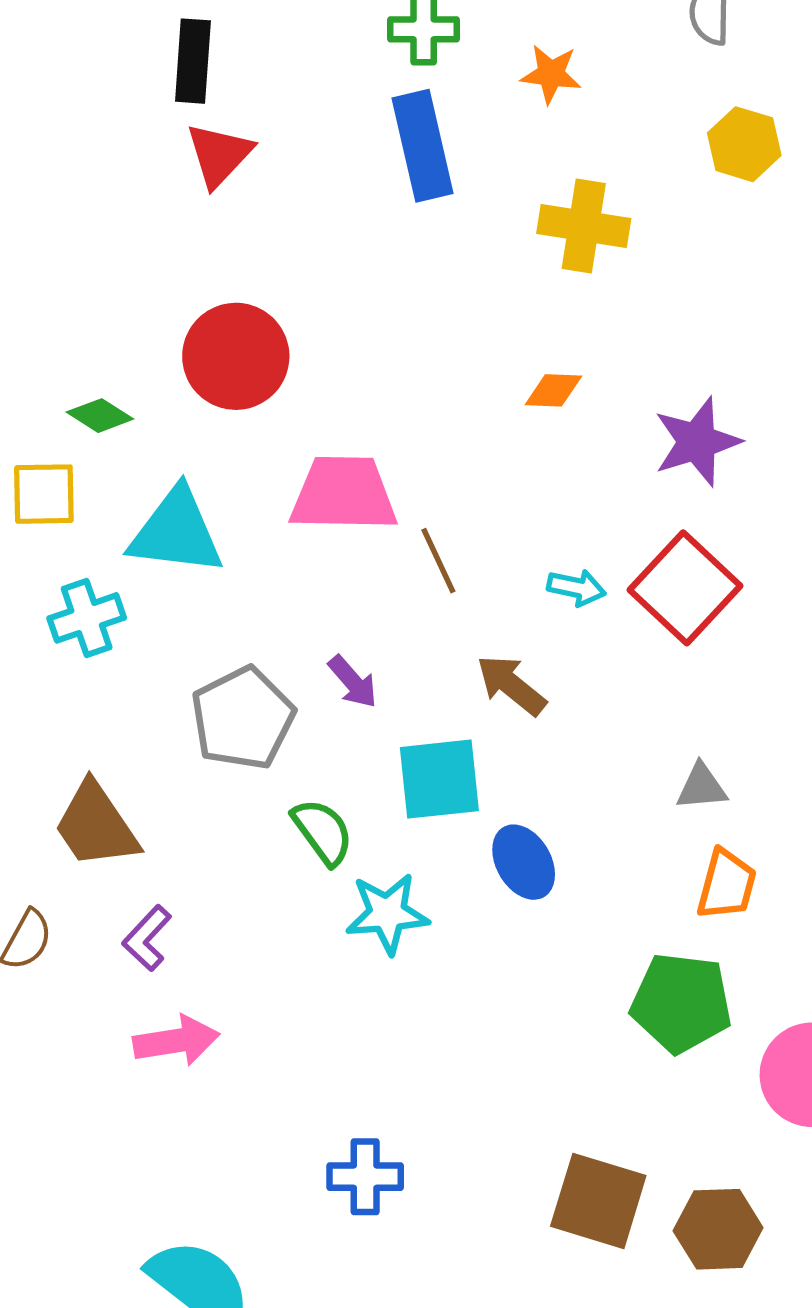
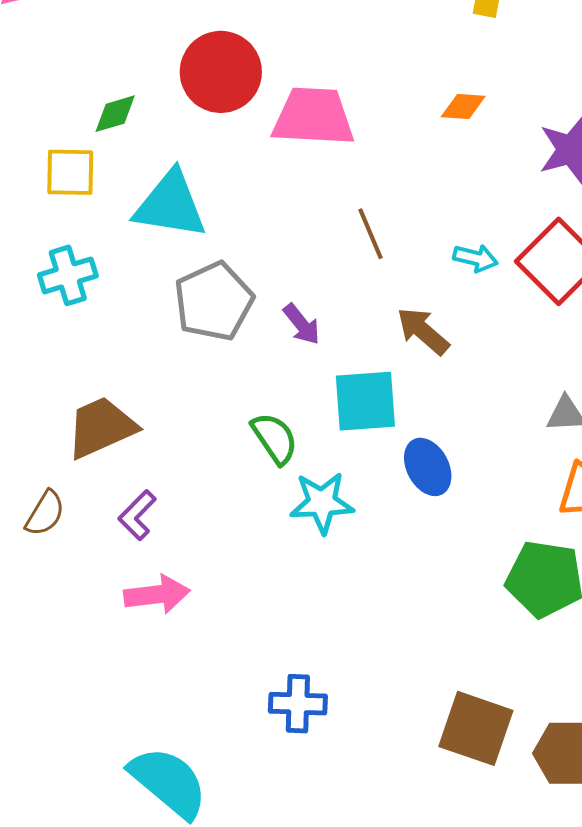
green diamond: (100, 416) -> (115, 114), turned -51
pink trapezoid: (344, 494) -> (313, 117), moved
cyan cross: (87, 618) -> (68, 275), moved
gray pentagon: (243, 718) -> (214, 301), moved
brown trapezoid: (96, 825) -> (101, 427), turned 98

